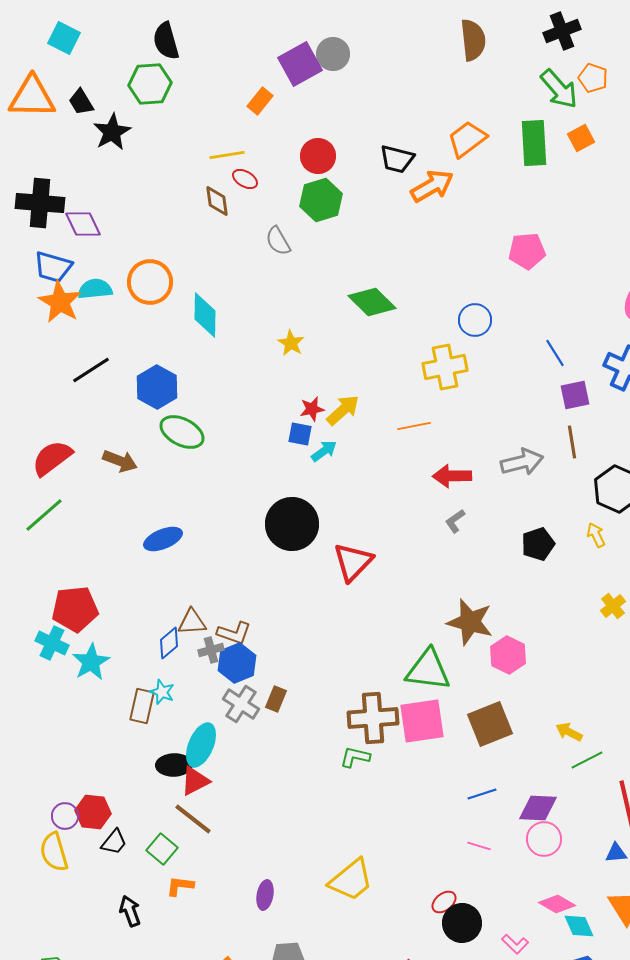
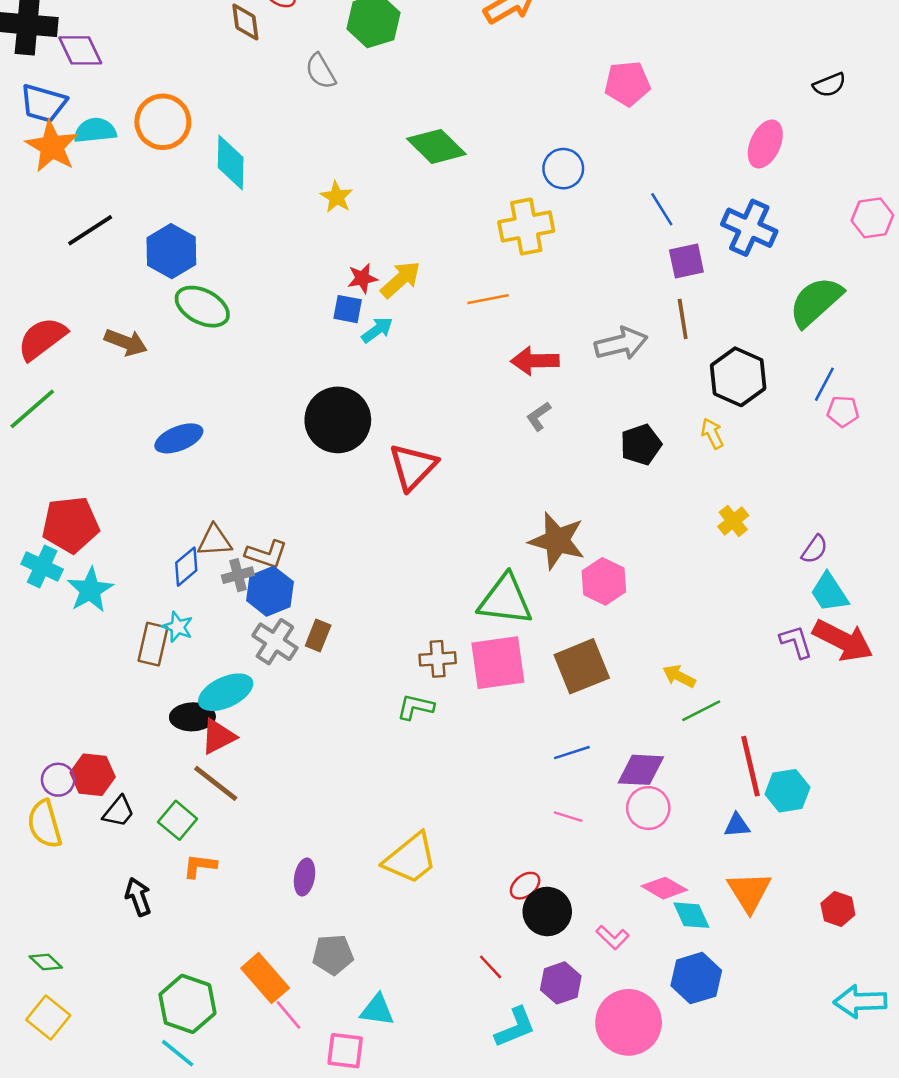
brown cross: (373, 718) -> (438, 659), size x0.6
cyan ellipse: (201, 745) -> (226, 692), turned 42

